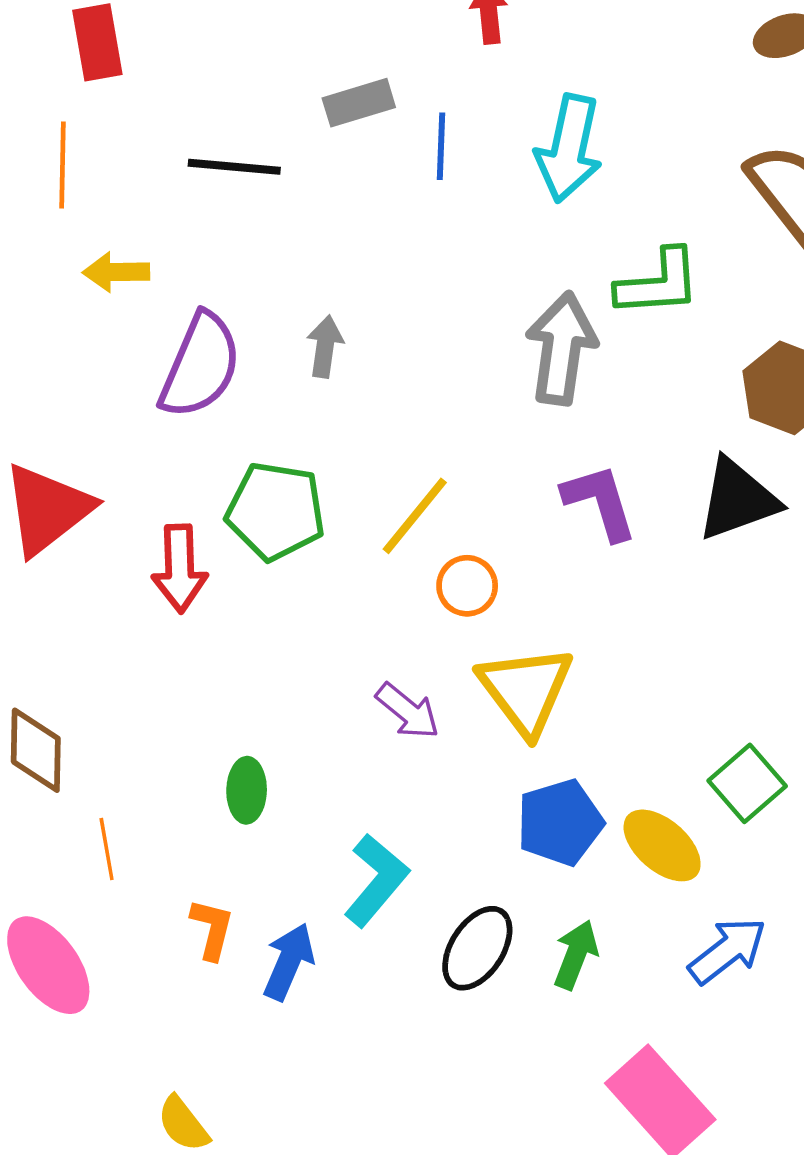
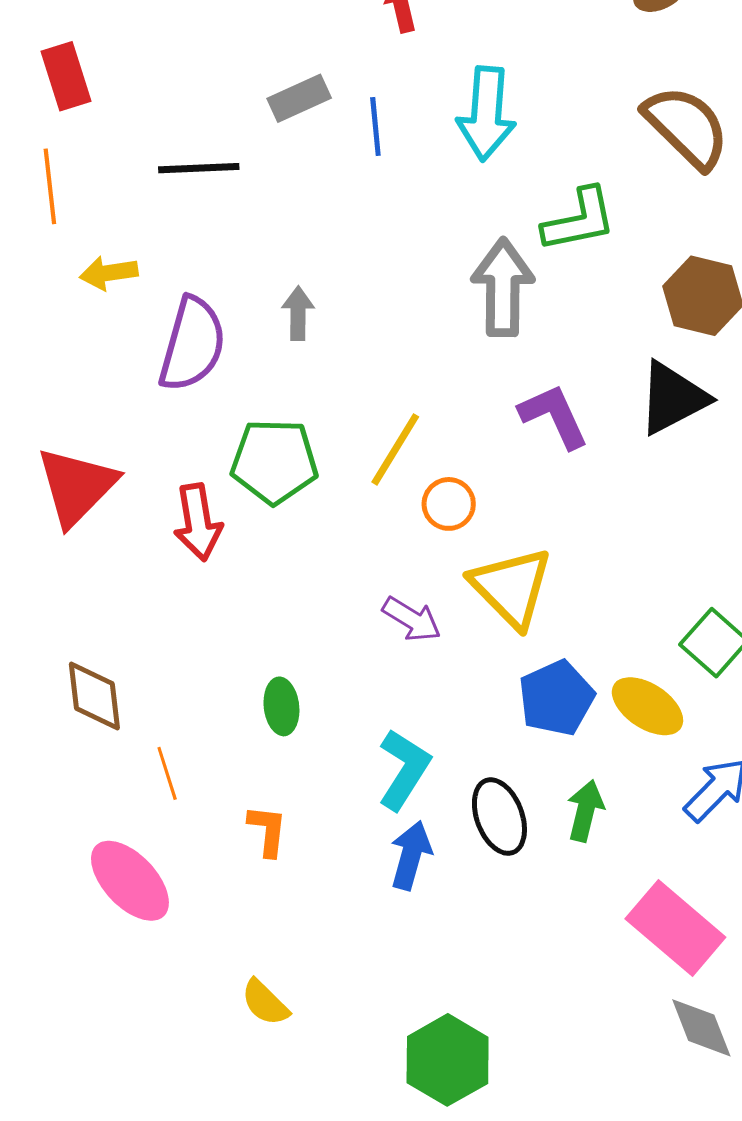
black ellipse: (477, 948) -> (499, 817), turned -46
blue arrow: (289, 962) -> (411, 855), moved

